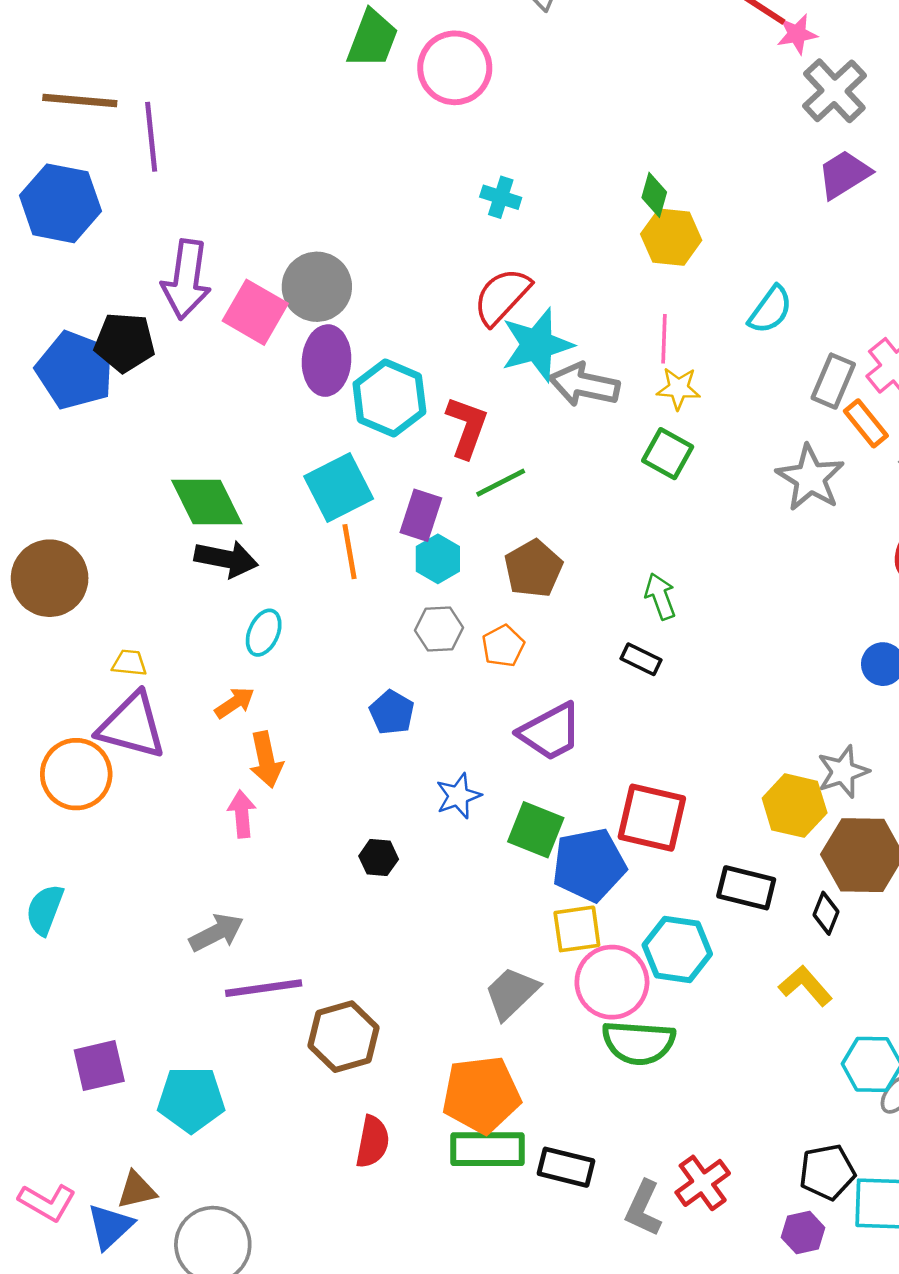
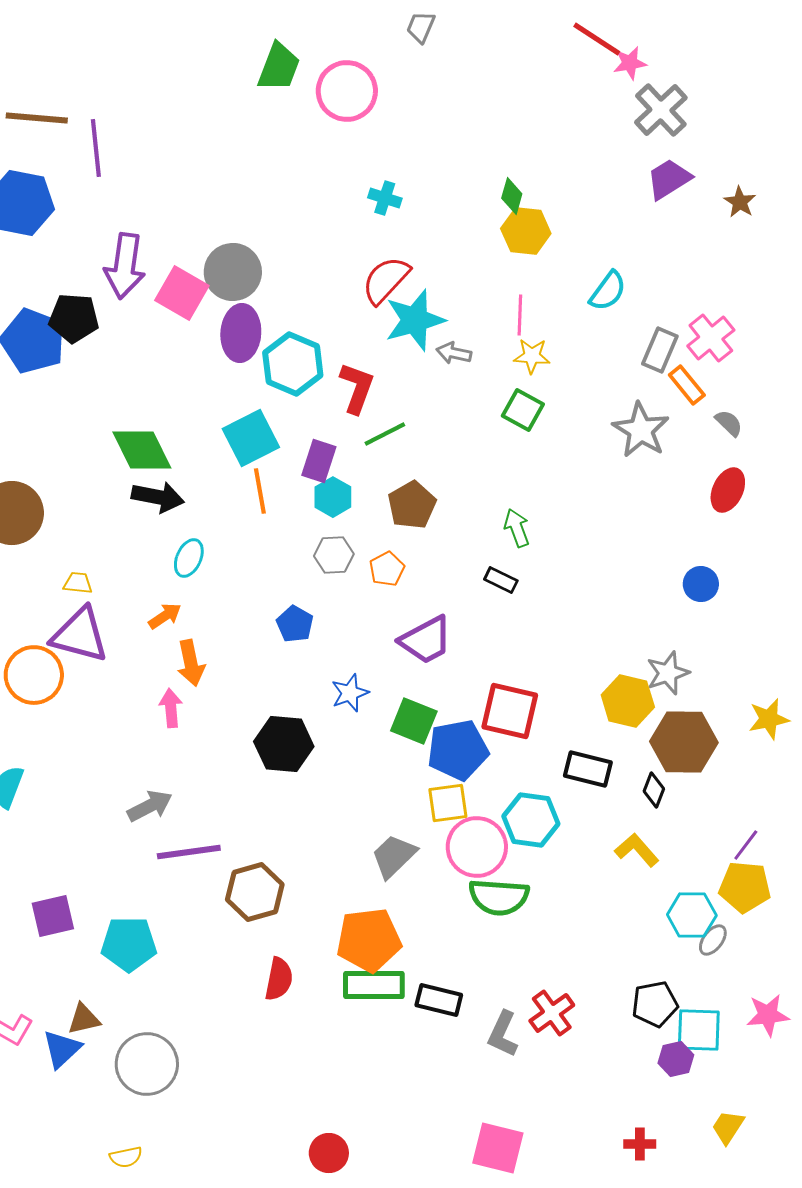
gray arrow: (584, 385) -> (454, 353), size x0.6
black hexagon: (379, 858) -> (284, 744), size x1.8
purple hexagon: (803, 1232) -> (676, 1059), moved

